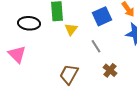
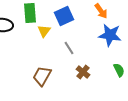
blue square: (102, 16) -> (64, 16), moved

